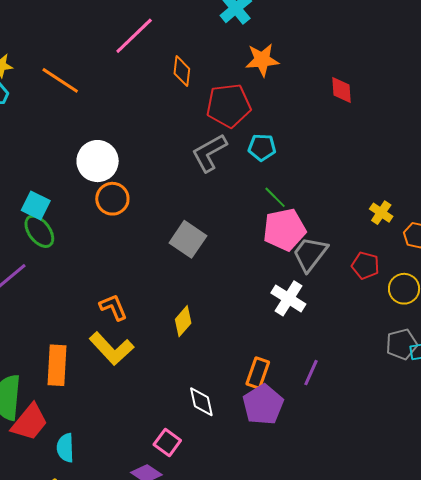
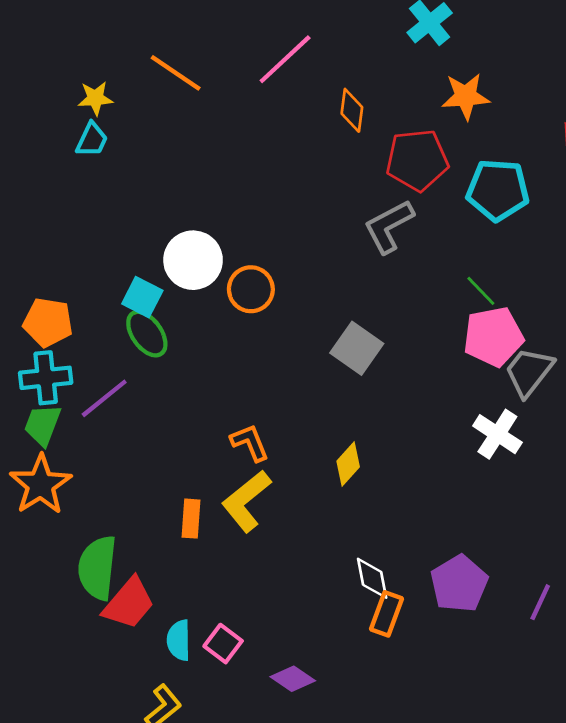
orange line: (60, 80) -> (176, 73), moved
cyan pentagon: (262, 147) -> (498, 190), moved, size x1.6
white circle: (98, 161) -> (193, 260), moved
yellow L-shape: (112, 349) -> (246, 501), turned 93
orange rectangle: (57, 365) -> (191, 519), moved, size x0.7
orange rectangle: (258, 373) -> (387, 614), moved
purple line: (311, 373) -> (540, 602), moved
pink square: (167, 442) -> (223, 644), moved

